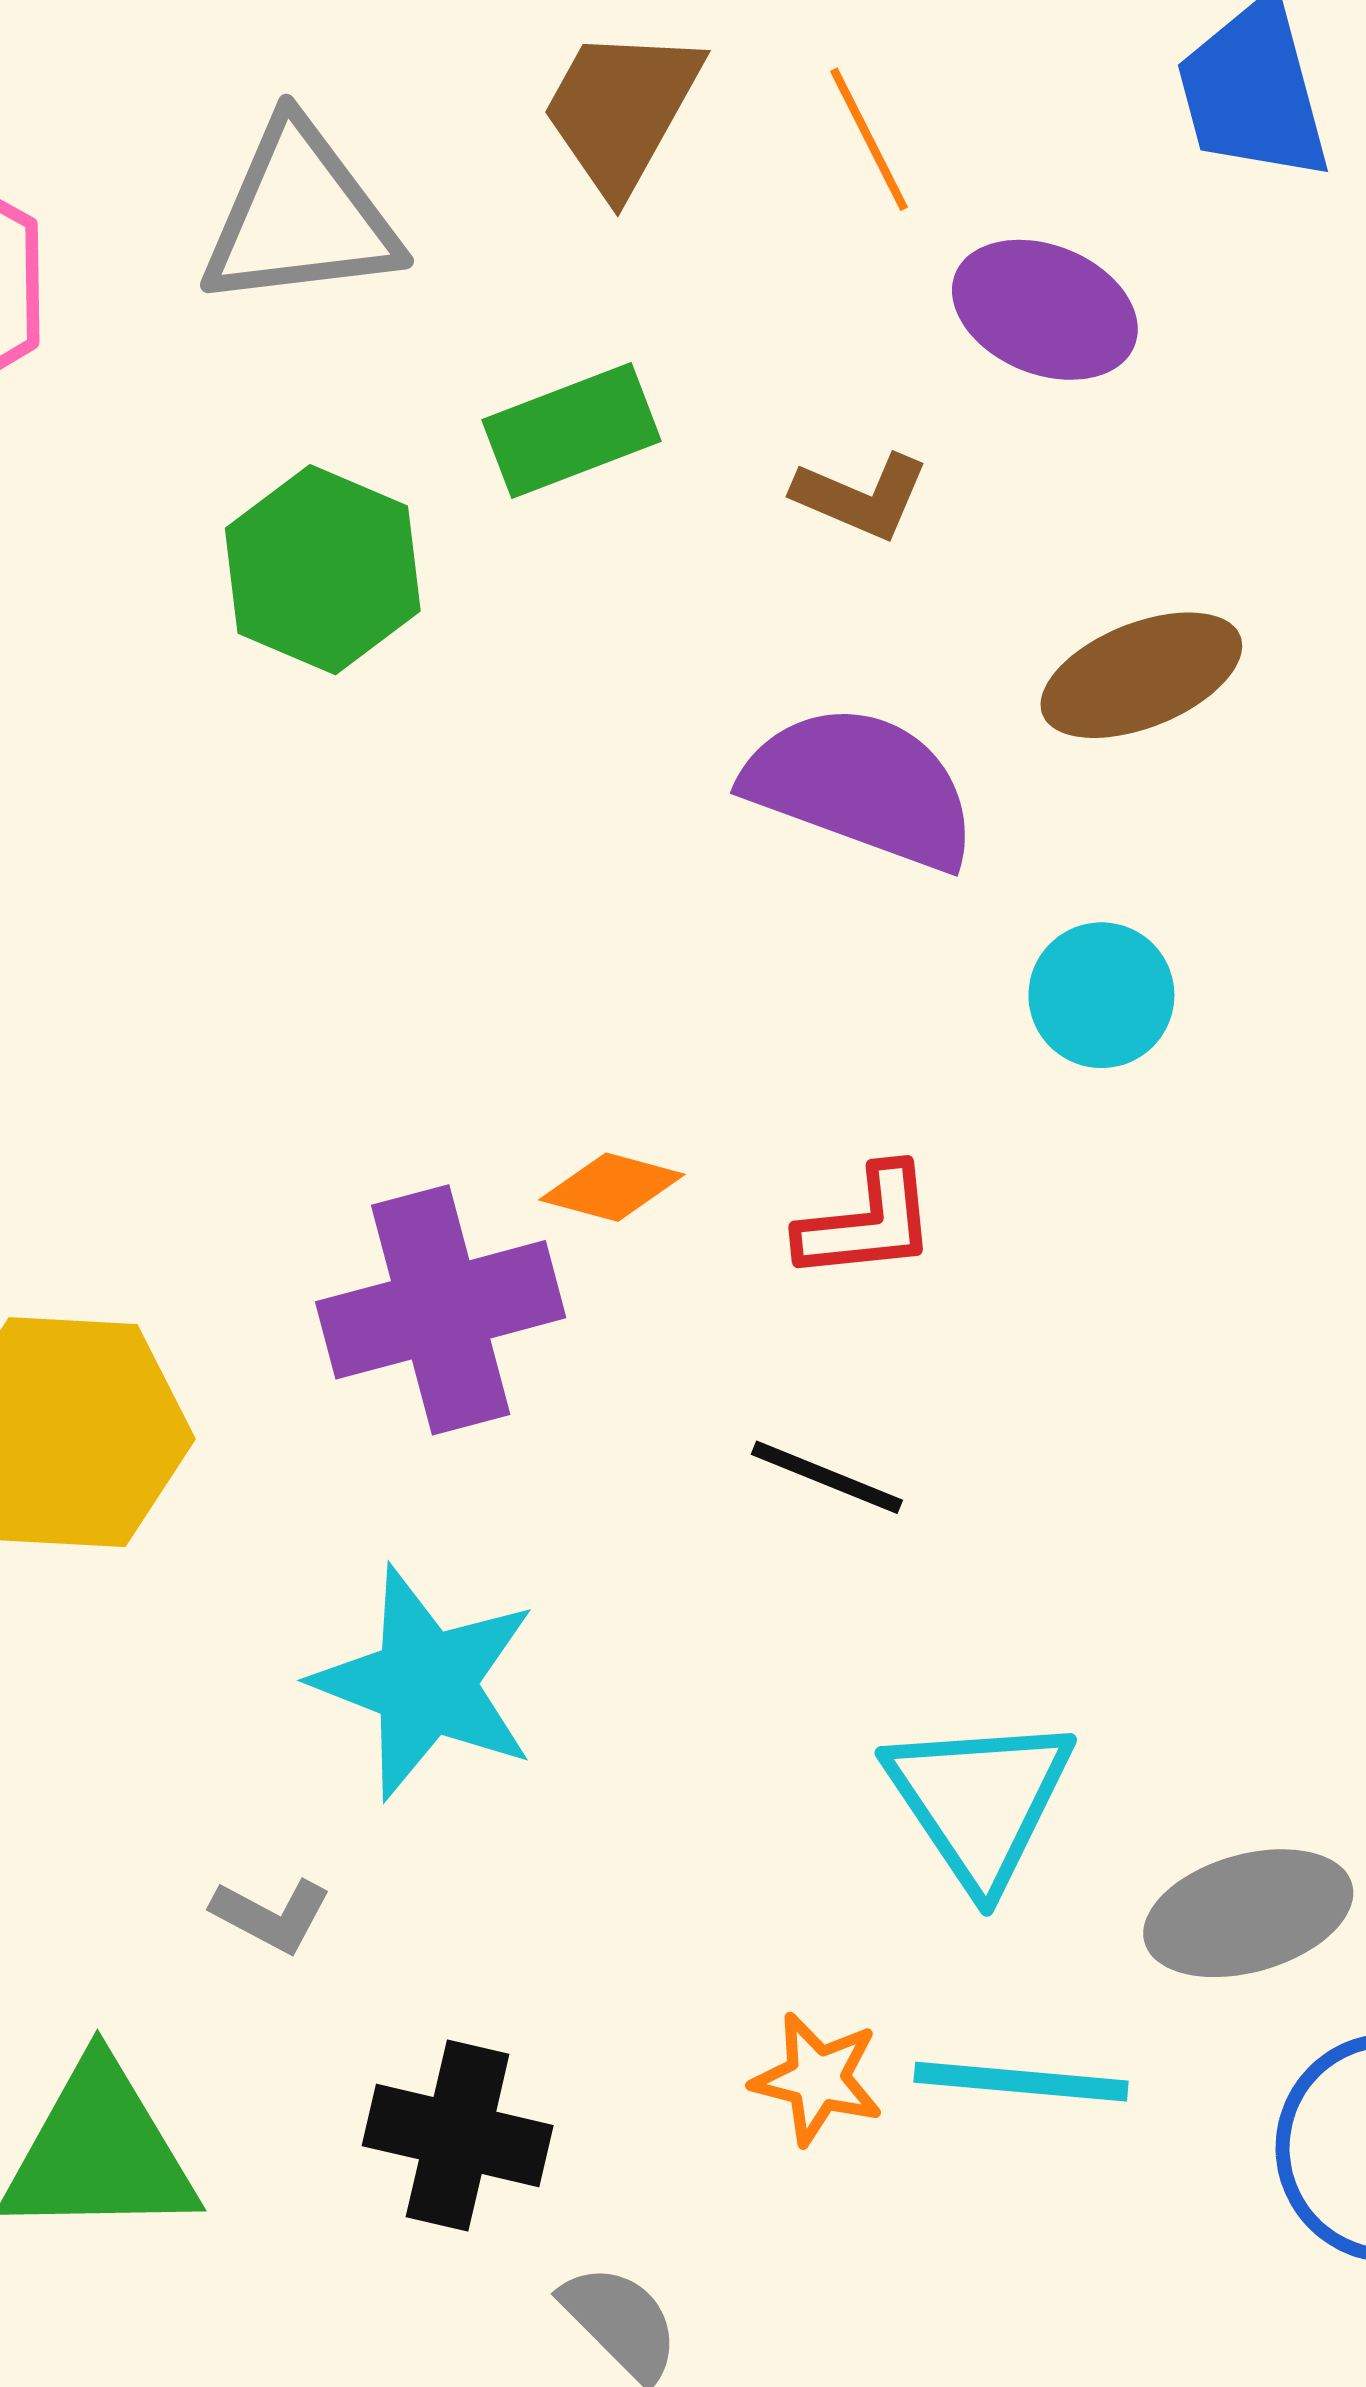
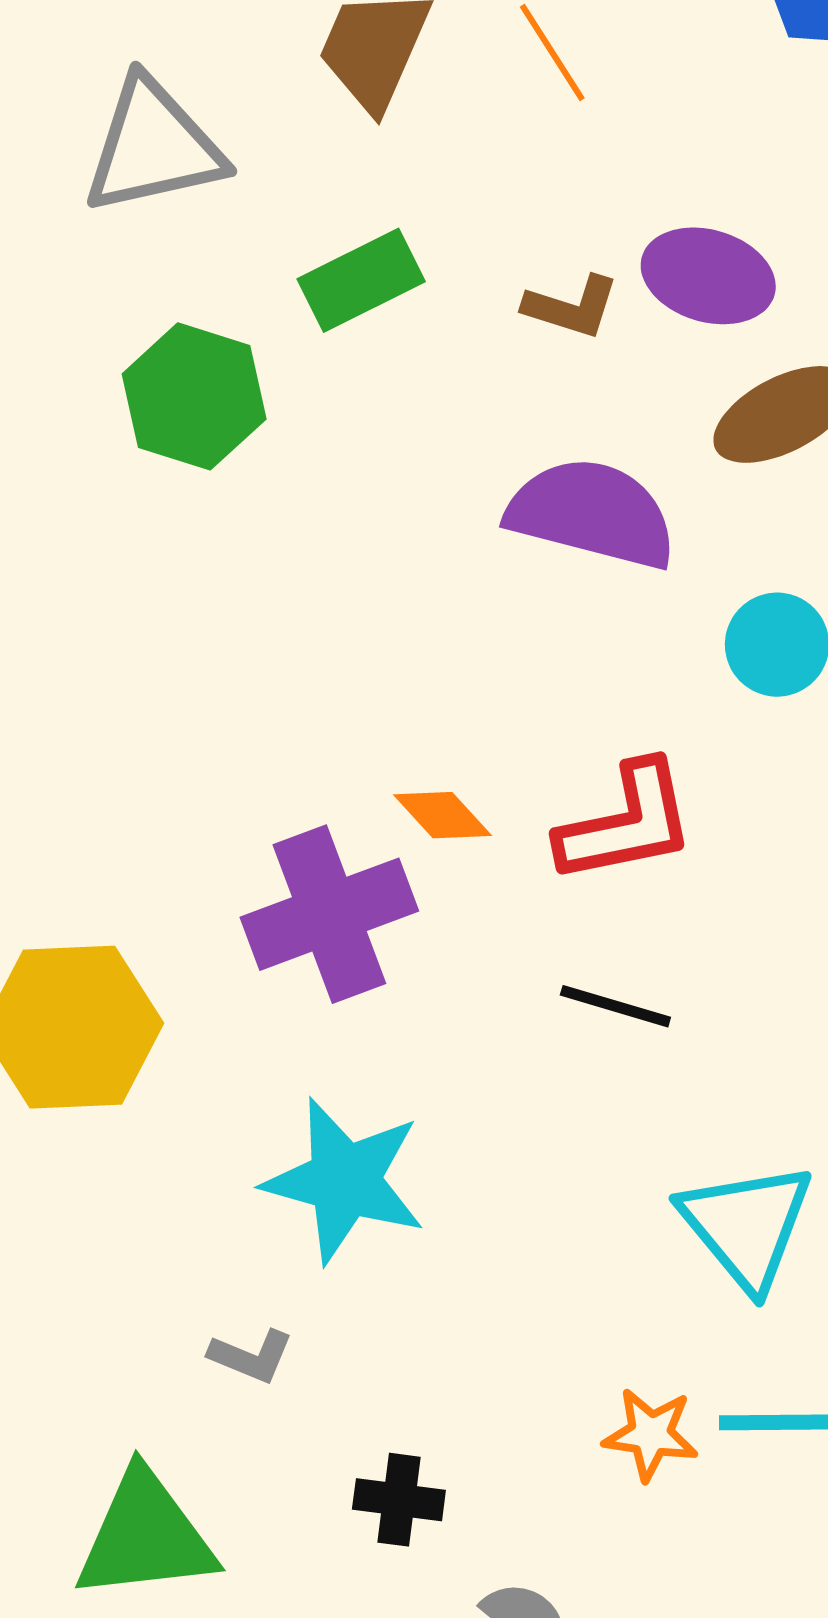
purple ellipse: (1045, 310) -> (708, 276), moved
orange diamond: (612, 1187) -> (443, 815), turned 38
red L-shape: (867, 1223) -> (626, 823), size x1.4
black cross: (458, 2136) -> (399, 1500), size x0.7

